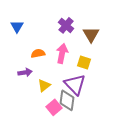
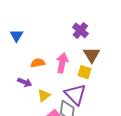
purple cross: (66, 25) -> (80, 30), moved
brown triangle: (91, 34) -> (92, 55), moved
purple arrow: (25, 72) -> (25, 82), turned 32

